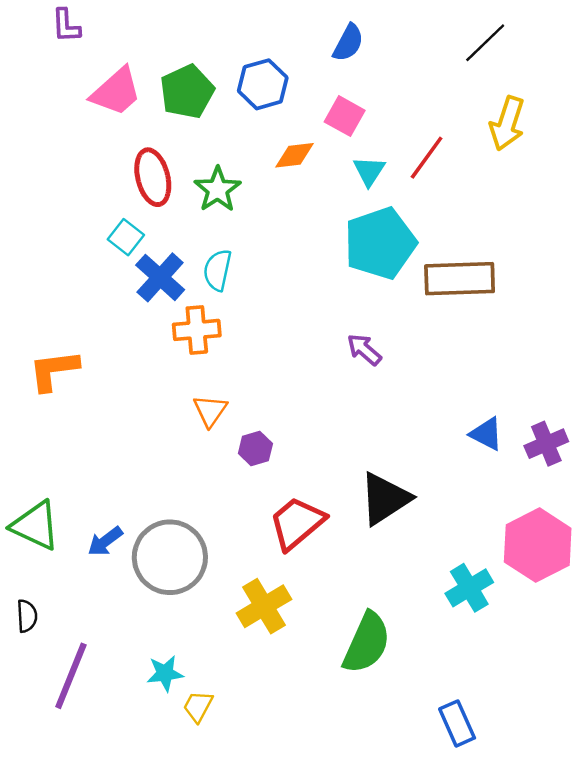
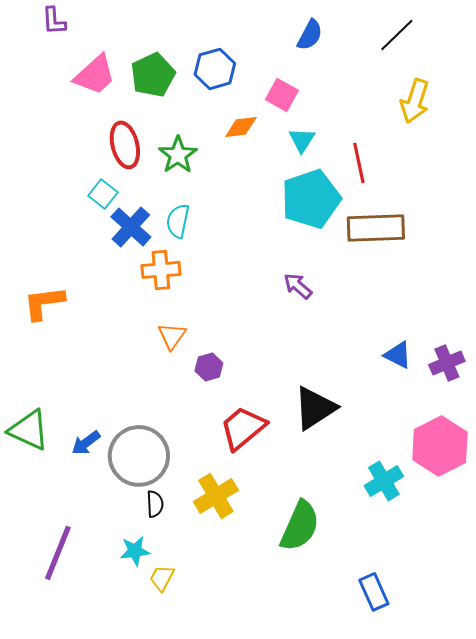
blue semicircle: (348, 43) -> (310, 35), moved
red line: (427, 158) -> (359, 163), moved, turned -48
black semicircle: (27, 616) -> (155, 504), moved

